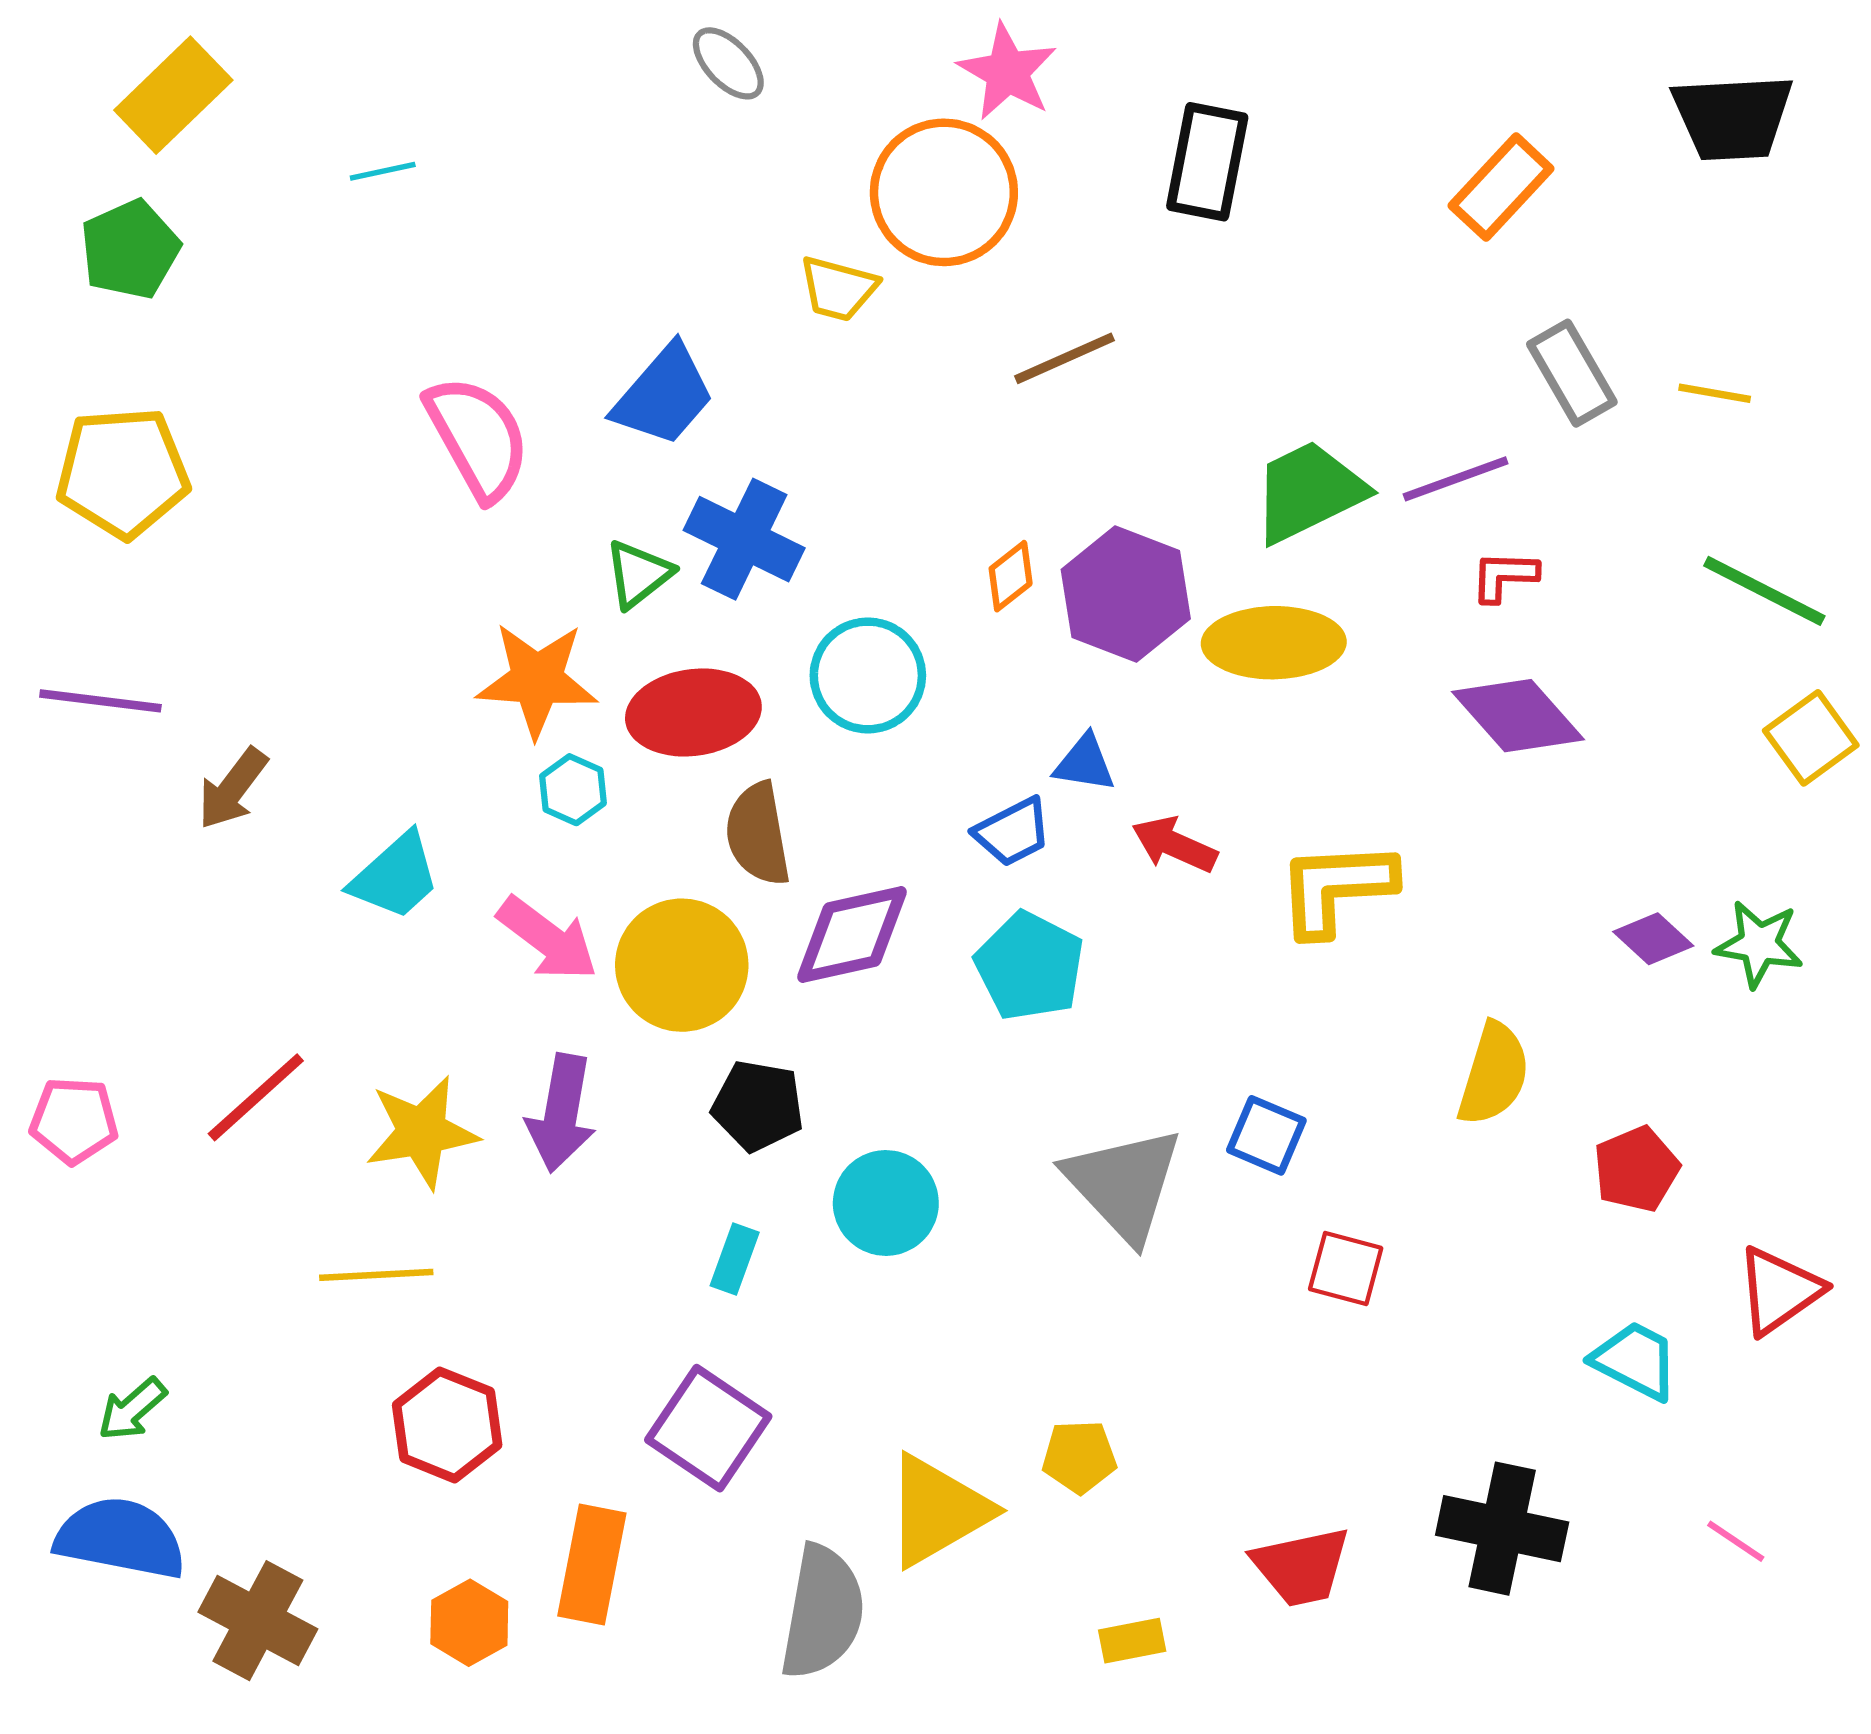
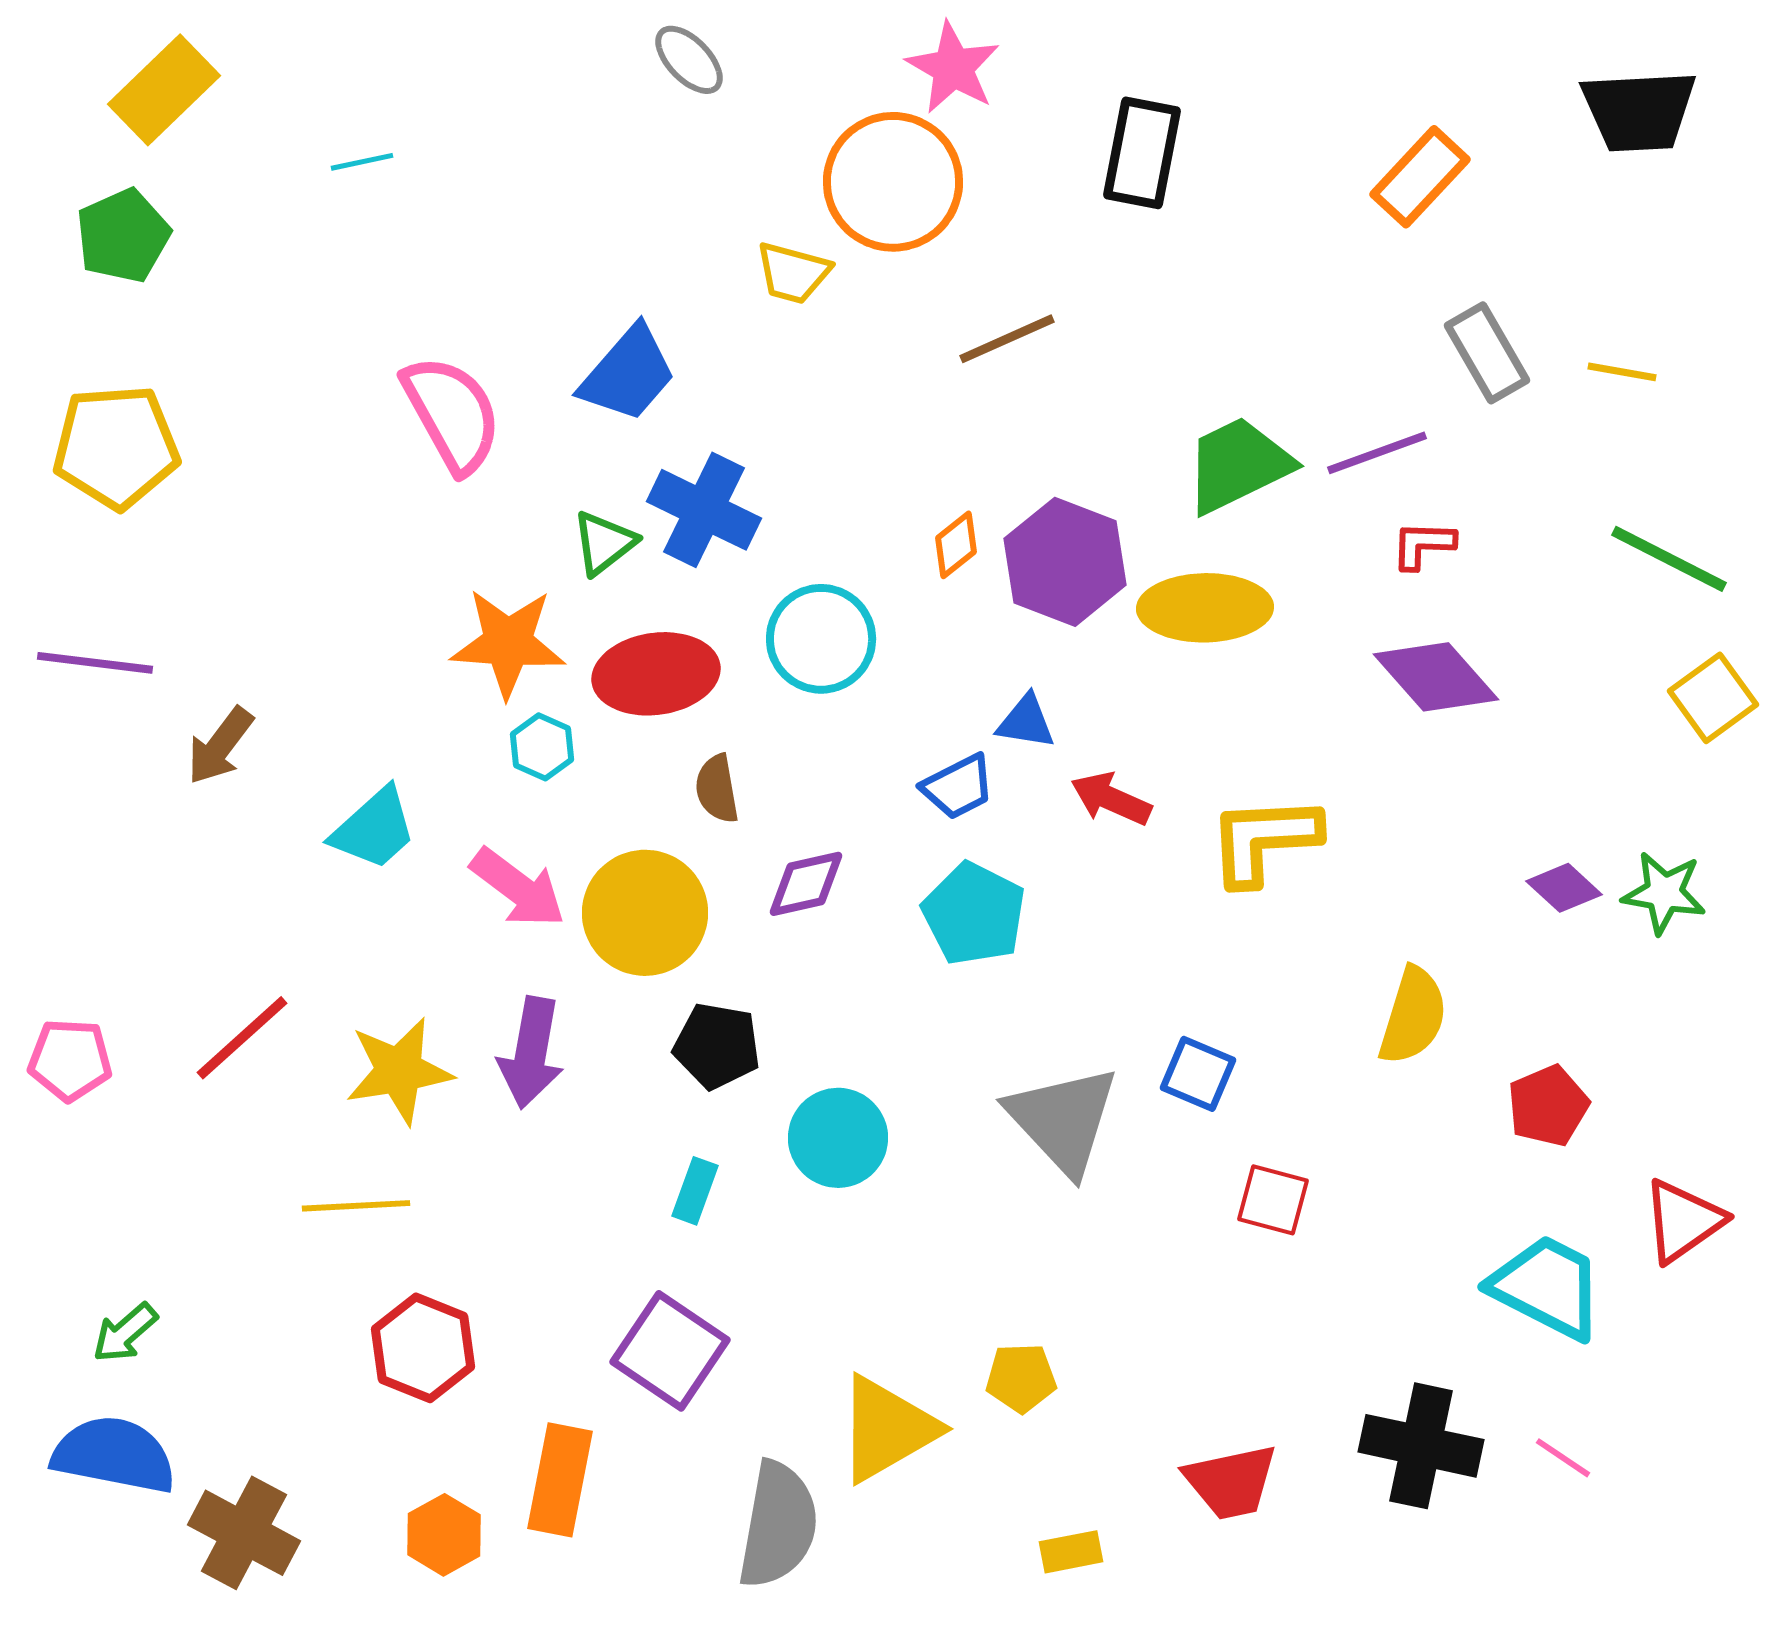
brown semicircle: (758, 834) -> (717, 789), size x0.7
purple diamond: (852, 934) -> (806, 884), size x0.7
cyan trapezoid: (1635, 1360) -> (1547, 1287), size x1.4
pink line: (1736, 1541) -> (1563, 1458), moved

